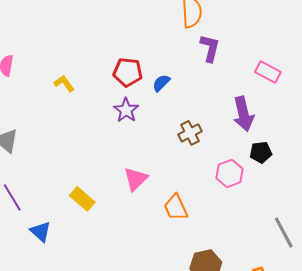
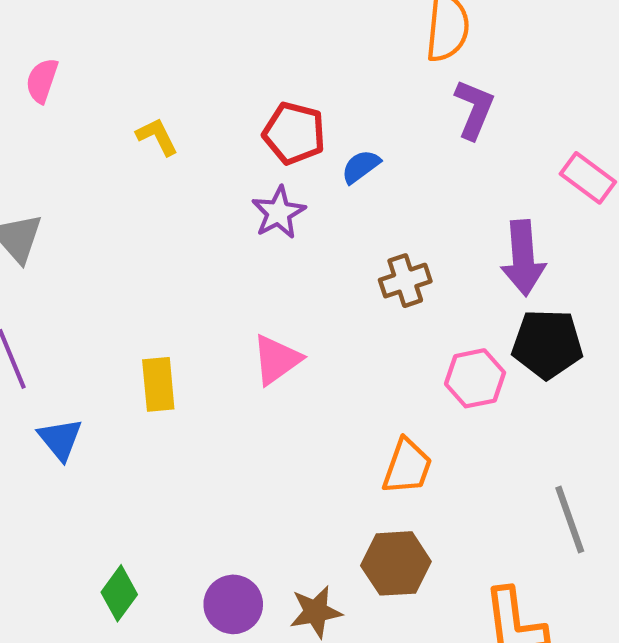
black pentagon: (261, 152) -> (547, 344), size x1.5
yellow rectangle: (82, 199) -> (158, 384), turned 35
orange trapezoid: (176, 207) -> (407, 467), moved, turned -144

